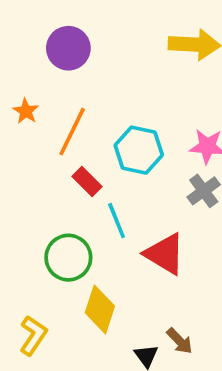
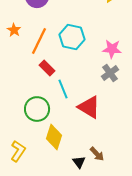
cyan hexagon: (139, 150) -> (72, 37), moved

